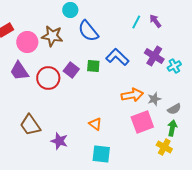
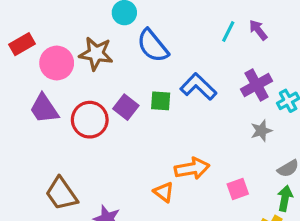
purple cross: (154, 56) -> (257, 85), turned 30
orange arrow: (132, 95) -> (192, 168), moved
gray star: (154, 99) -> (261, 131), moved
pink square: (142, 122) -> (238, 189), size x0.6

